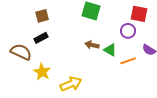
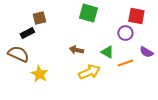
black rectangle: (41, 38) -> (27, 33), moved
brown arrow: (92, 45) -> (76, 50), moved
yellow arrow: (71, 84) -> (89, 72), moved

